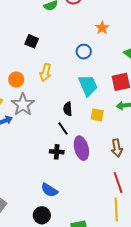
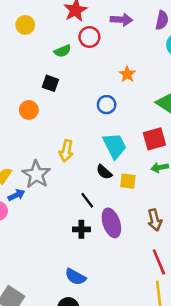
black square: (32, 41) -> (50, 83), moved
yellow arrow: (45, 72) -> (66, 151), moved
orange circle: (16, 80) -> (29, 110), moved
black semicircle: (68, 109) -> (104, 172), moved, turned -40

